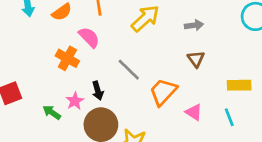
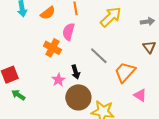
pink semicircle: (89, 37) -> (69, 32), turned -120
green arrow: (52, 112) -> (18, 95), moved
pink triangle: (194, 112) -> (140, 95), moved

